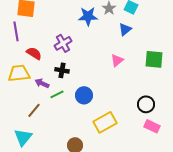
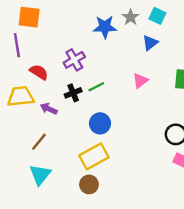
black cross: (62, 70) -> (73, 93), turned -32
green line: (57, 94) -> (96, 87), moved
yellow rectangle: (105, 122) -> (94, 156), moved
cyan triangle: (23, 137) -> (40, 175), moved

